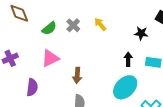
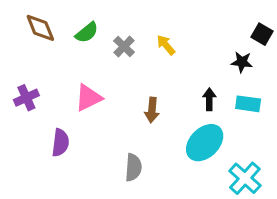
green semicircle: (49, 28) -> (87, 33), moved
black star: (141, 33) -> (242, 62), moved
brown arrow: (77, 75) -> (152, 110), moved

